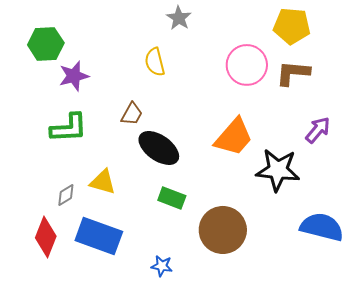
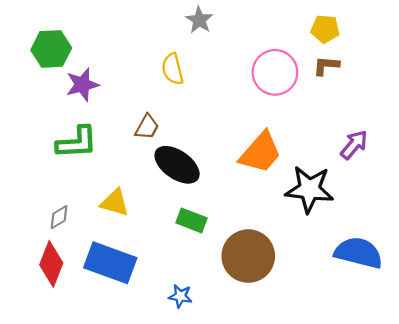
yellow pentagon: (292, 26) -> (325, 29), size x0.7
brown L-shape: (293, 73) -> (326, 66), moved, size x0.7
gray diamond: (66, 195) -> (59, 217), moved

